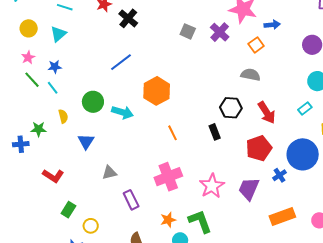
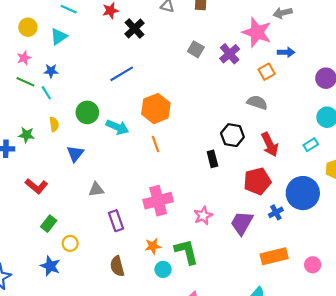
green line: (32, 80) -> (25, 82), turned -30
orange line: (173, 133) -> (155, 144), moved
pink star: (212, 186) -> (203, 216), size x0.7

